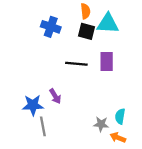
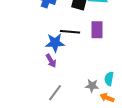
blue star: (33, 105) -> (55, 43), moved
gray line: (43, 126) -> (55, 93), moved, turned 48

